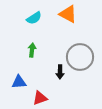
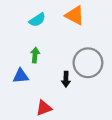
blue triangle: (19, 82) -> (21, 76), moved

